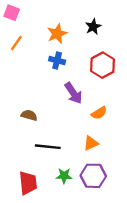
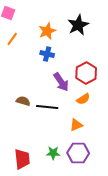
black star: (93, 27) -> (78, 25), size x1.5
red hexagon: (103, 65) -> (86, 73), moved
black line: (48, 147) -> (47, 107), moved

